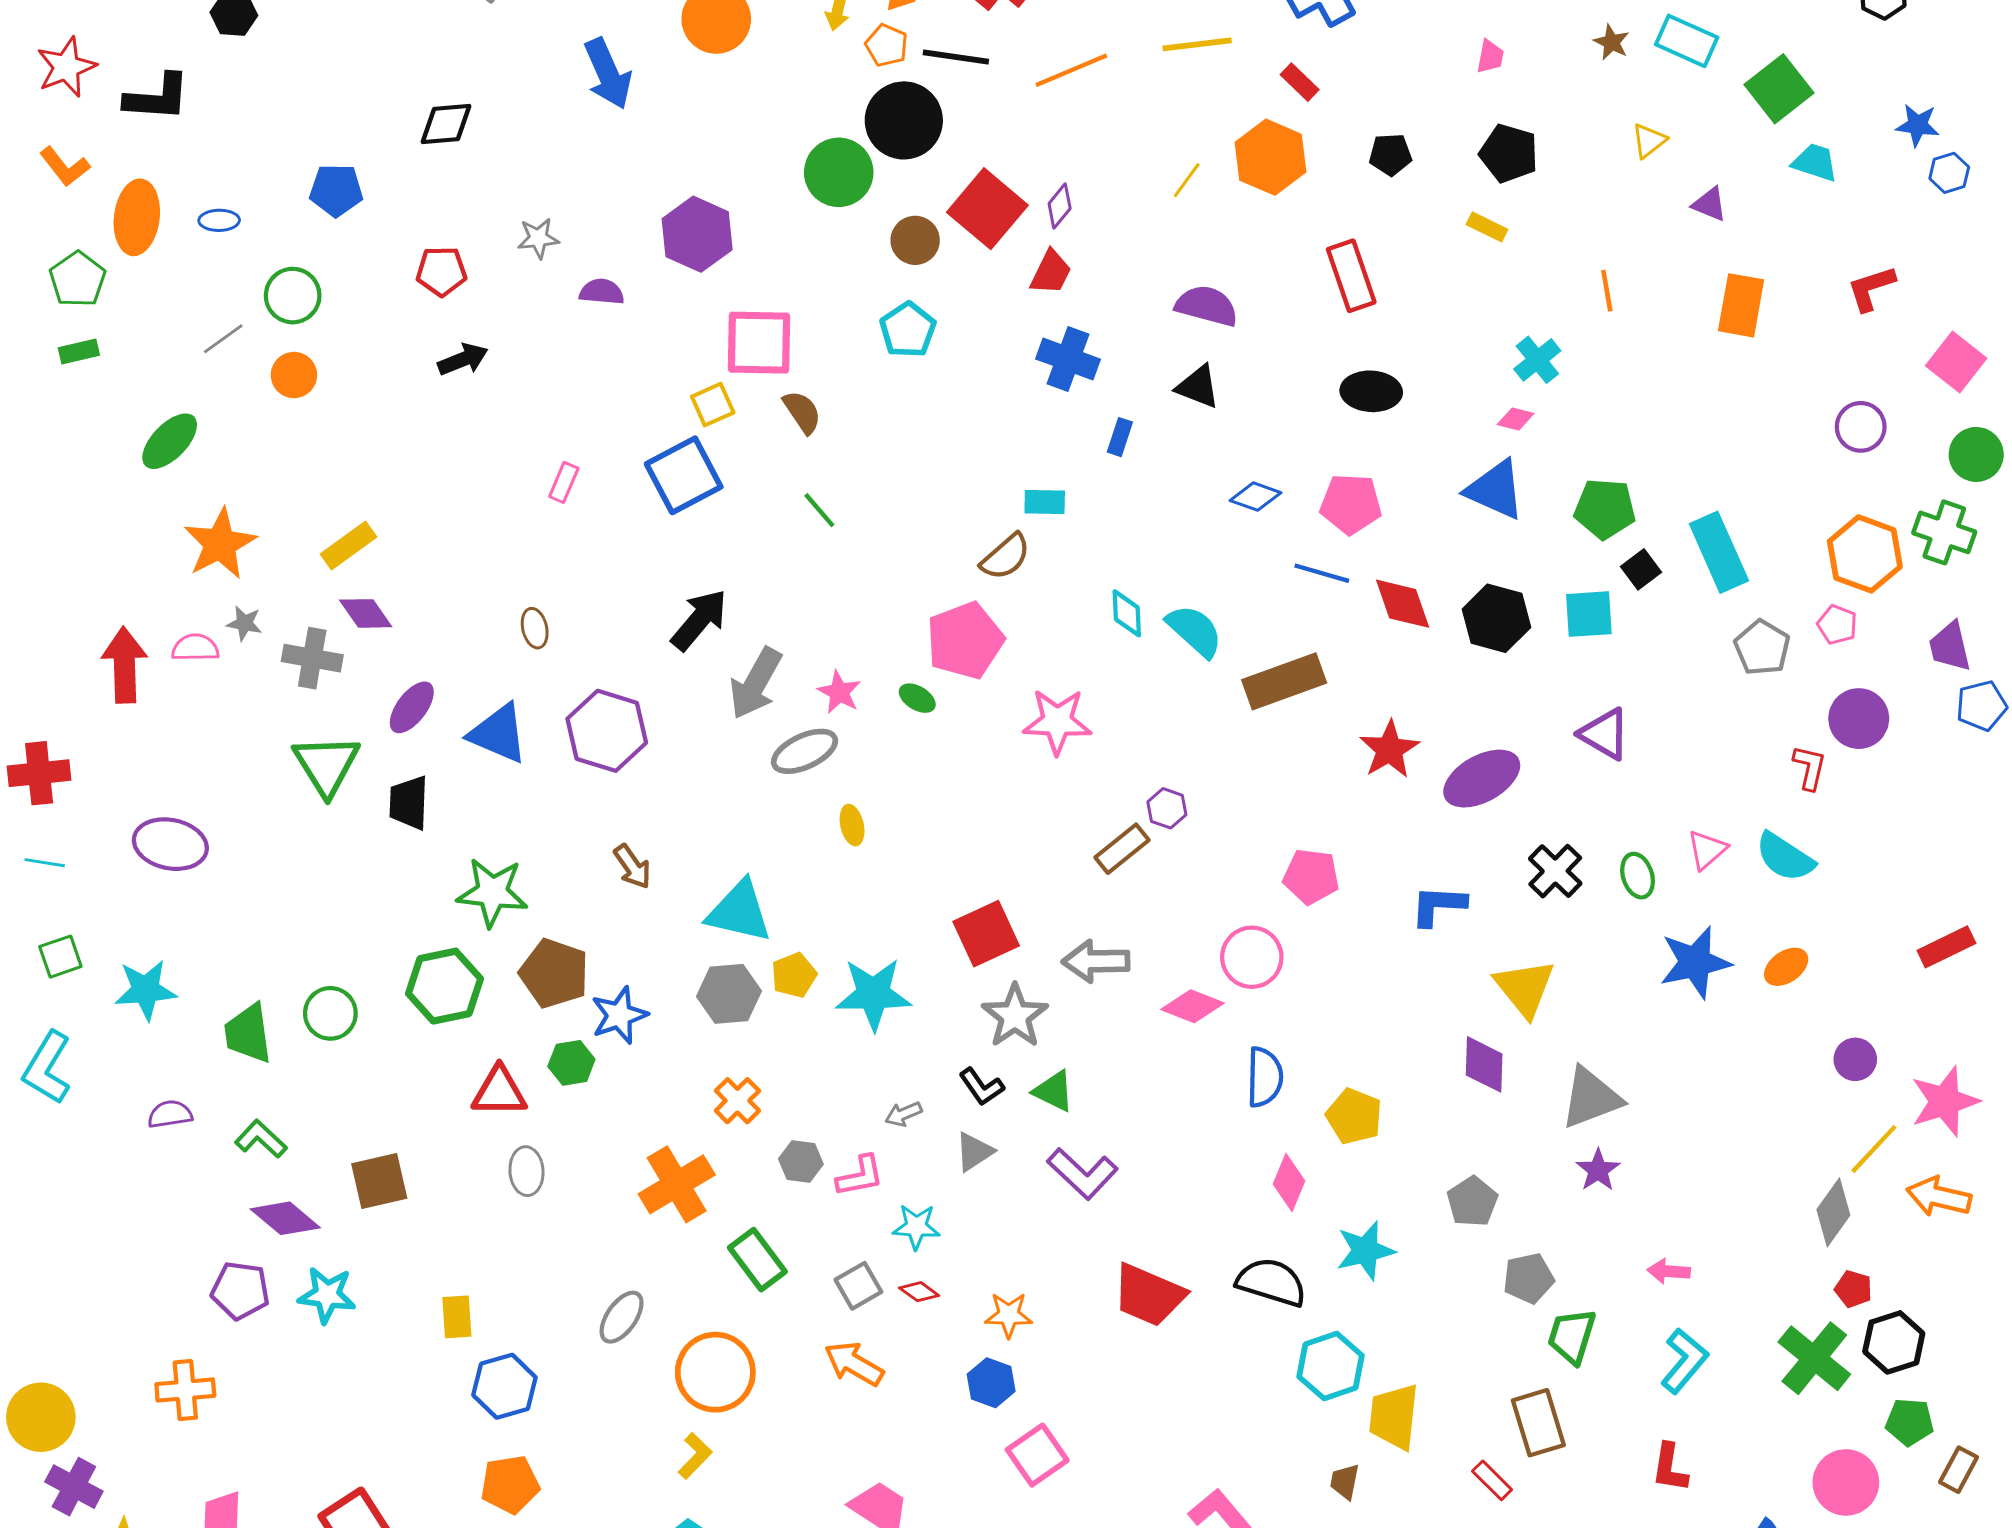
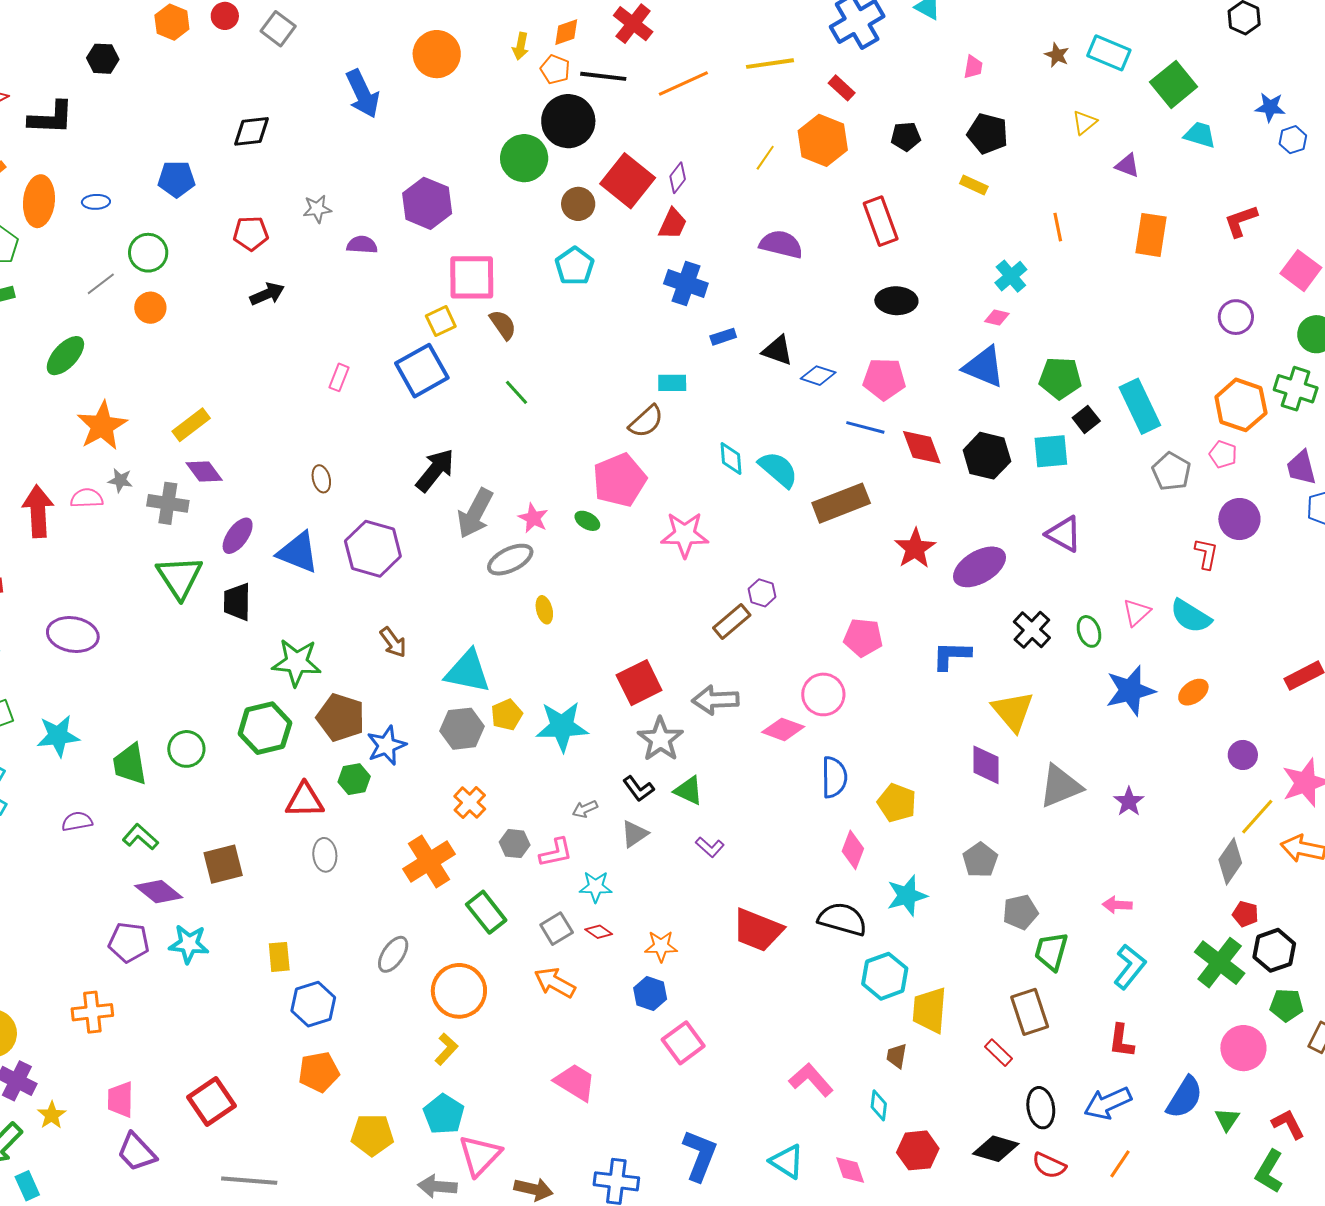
black triangle: (1198, 387) -> (778, 350), moved
blue rectangle: (1120, 437) -> (723, 337), turned 55
purple star: (1598, 1170) -> (1129, 802), moved
purple L-shape: (1082, 1174) -> (710, 847), size x0.6

